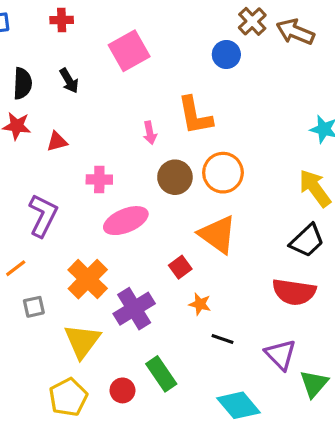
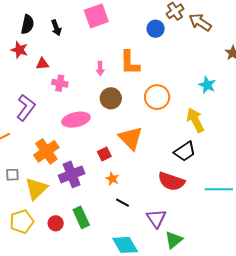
orange circle: (223, 173) -> (157, 97), moved
pink cross: (99, 180) -> (60, 83), moved
gray square: (34, 307) -> (12, 175), moved

